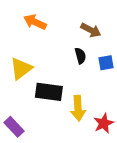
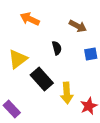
black semicircle: (80, 56) -> (57, 48), moved
black rectangle: (49, 92) -> (42, 79), turned 40

